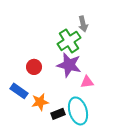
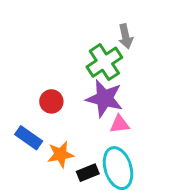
pink triangle: (87, 82) -> (120, 124), moved

